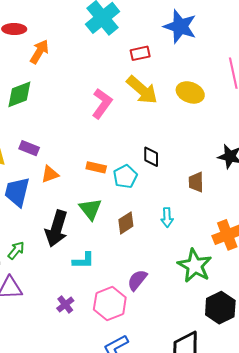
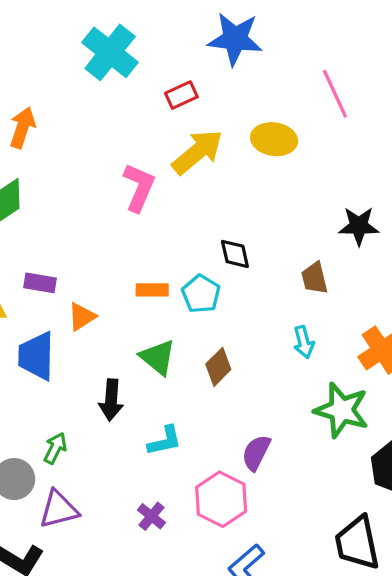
yellow arrow: (142, 90) -> (197, 152), turned -68
cyan arrow: (167, 217) -> (304, 342), moved
black arrow: (56, 229) -> (111, 400), size x0.7

